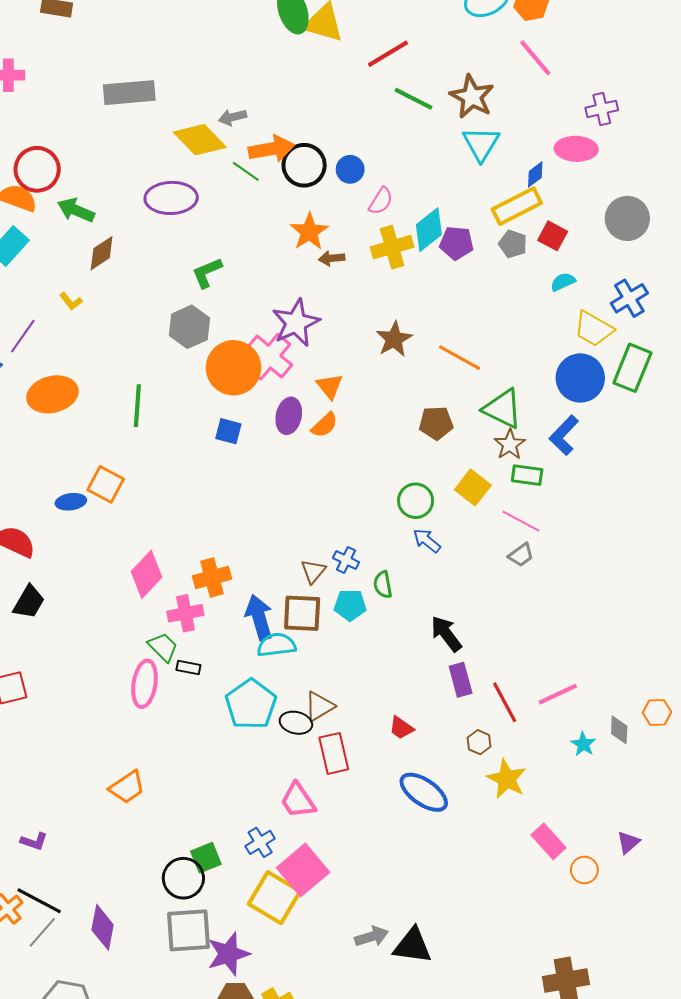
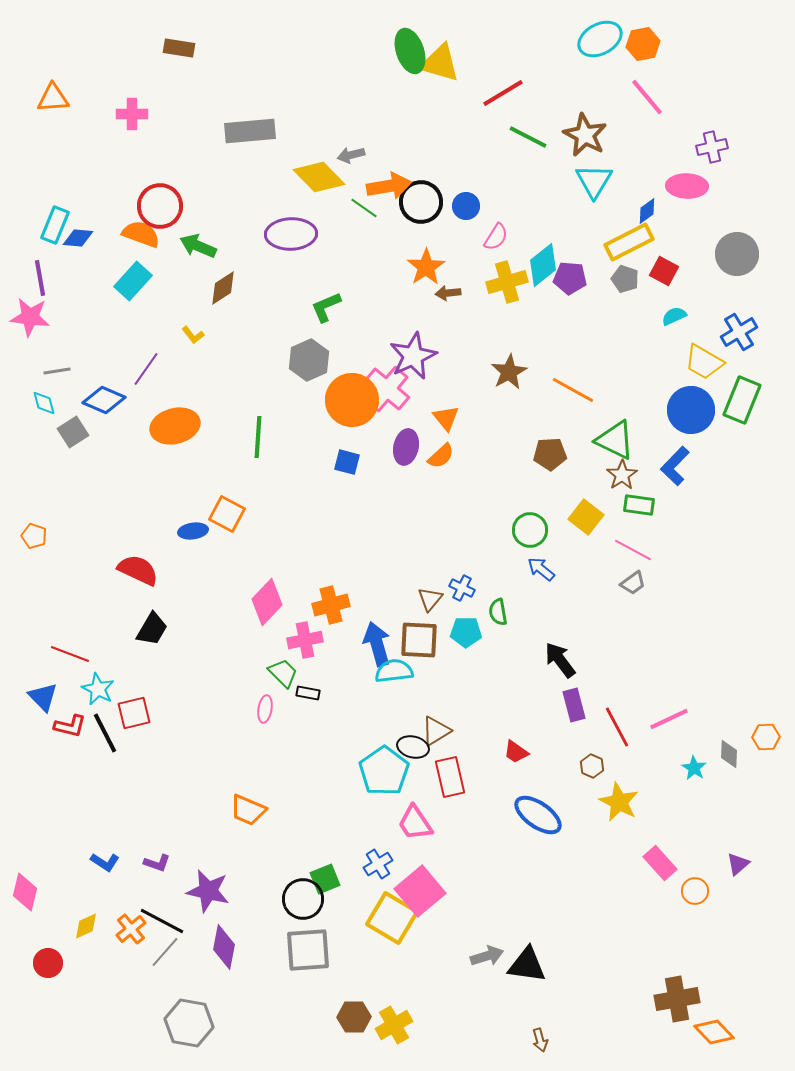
pink ellipse: (145, 684) -> (265, 709), size x0.6
cyan pentagon: (251, 704) -> (384, 771), moved
orange trapezoid: (127, 787) -> (248, 810), turned 57
purple star: (228, 954) -> (208, 891), moved, turned 30

